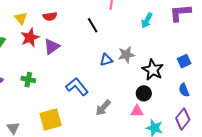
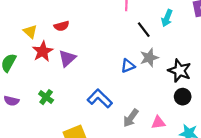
black line: (93, 25) -> (144, 30), moved
green cross: (28, 80) -> (46, 97), turned 32
black circle: (144, 93) -> (183, 97), moved
pink triangle: (137, 111) -> (158, 122), moved

